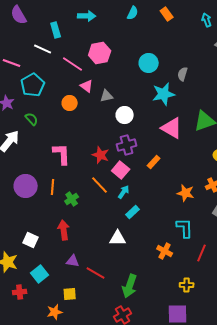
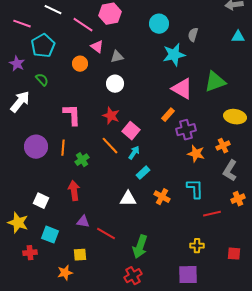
white circle: (125, 115) -> (115, 84), moved
purple cross: (127, 145) -> (186, 130), moved
orange rectangle: (154, 162) -> (168, 115), moved
orange cross: (165, 251) -> (162, 197), moved
red line: (202, 253) -> (212, 214), turned 54
cyan square: (40, 274) -> (50, 235), turned -30

